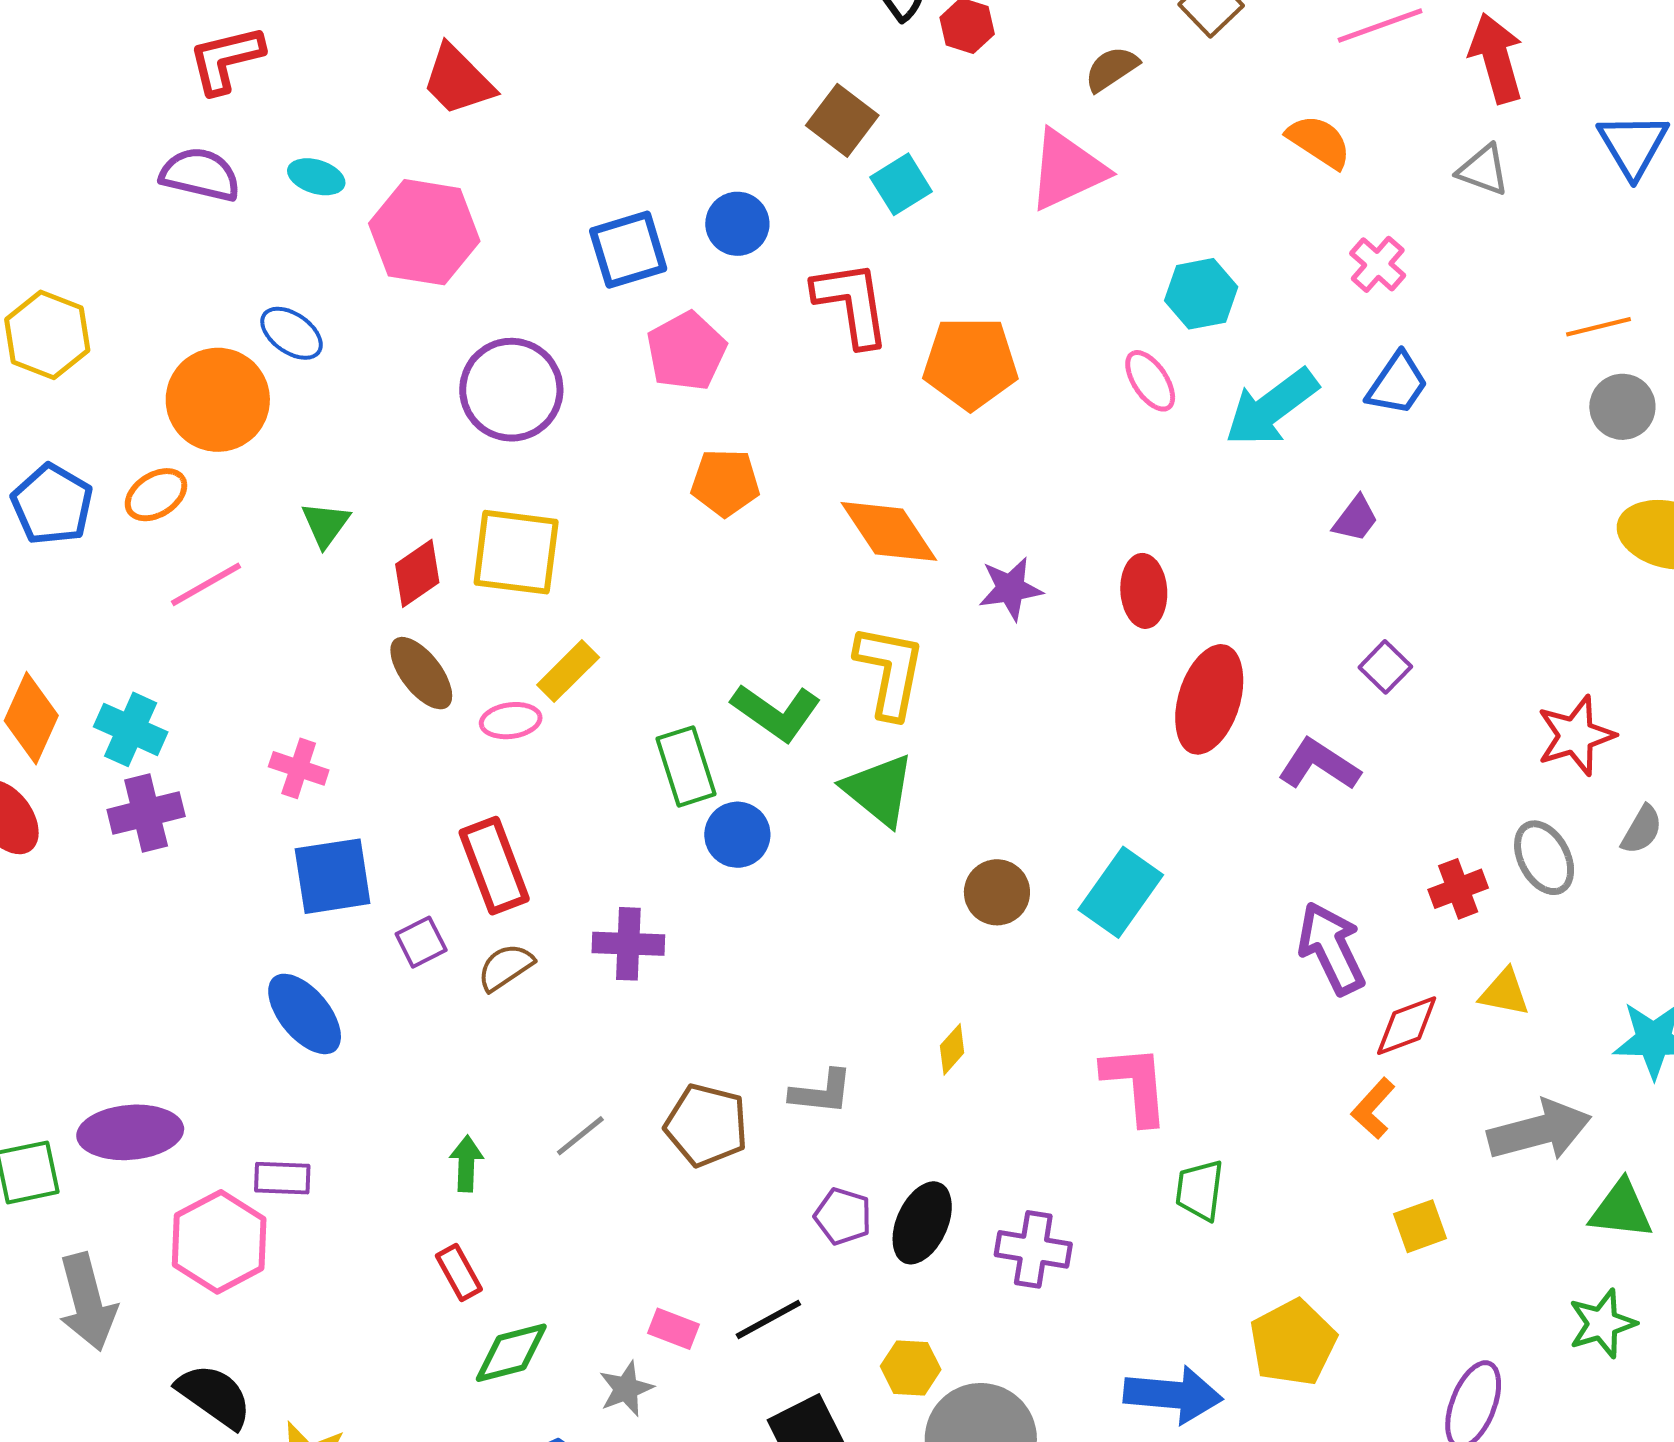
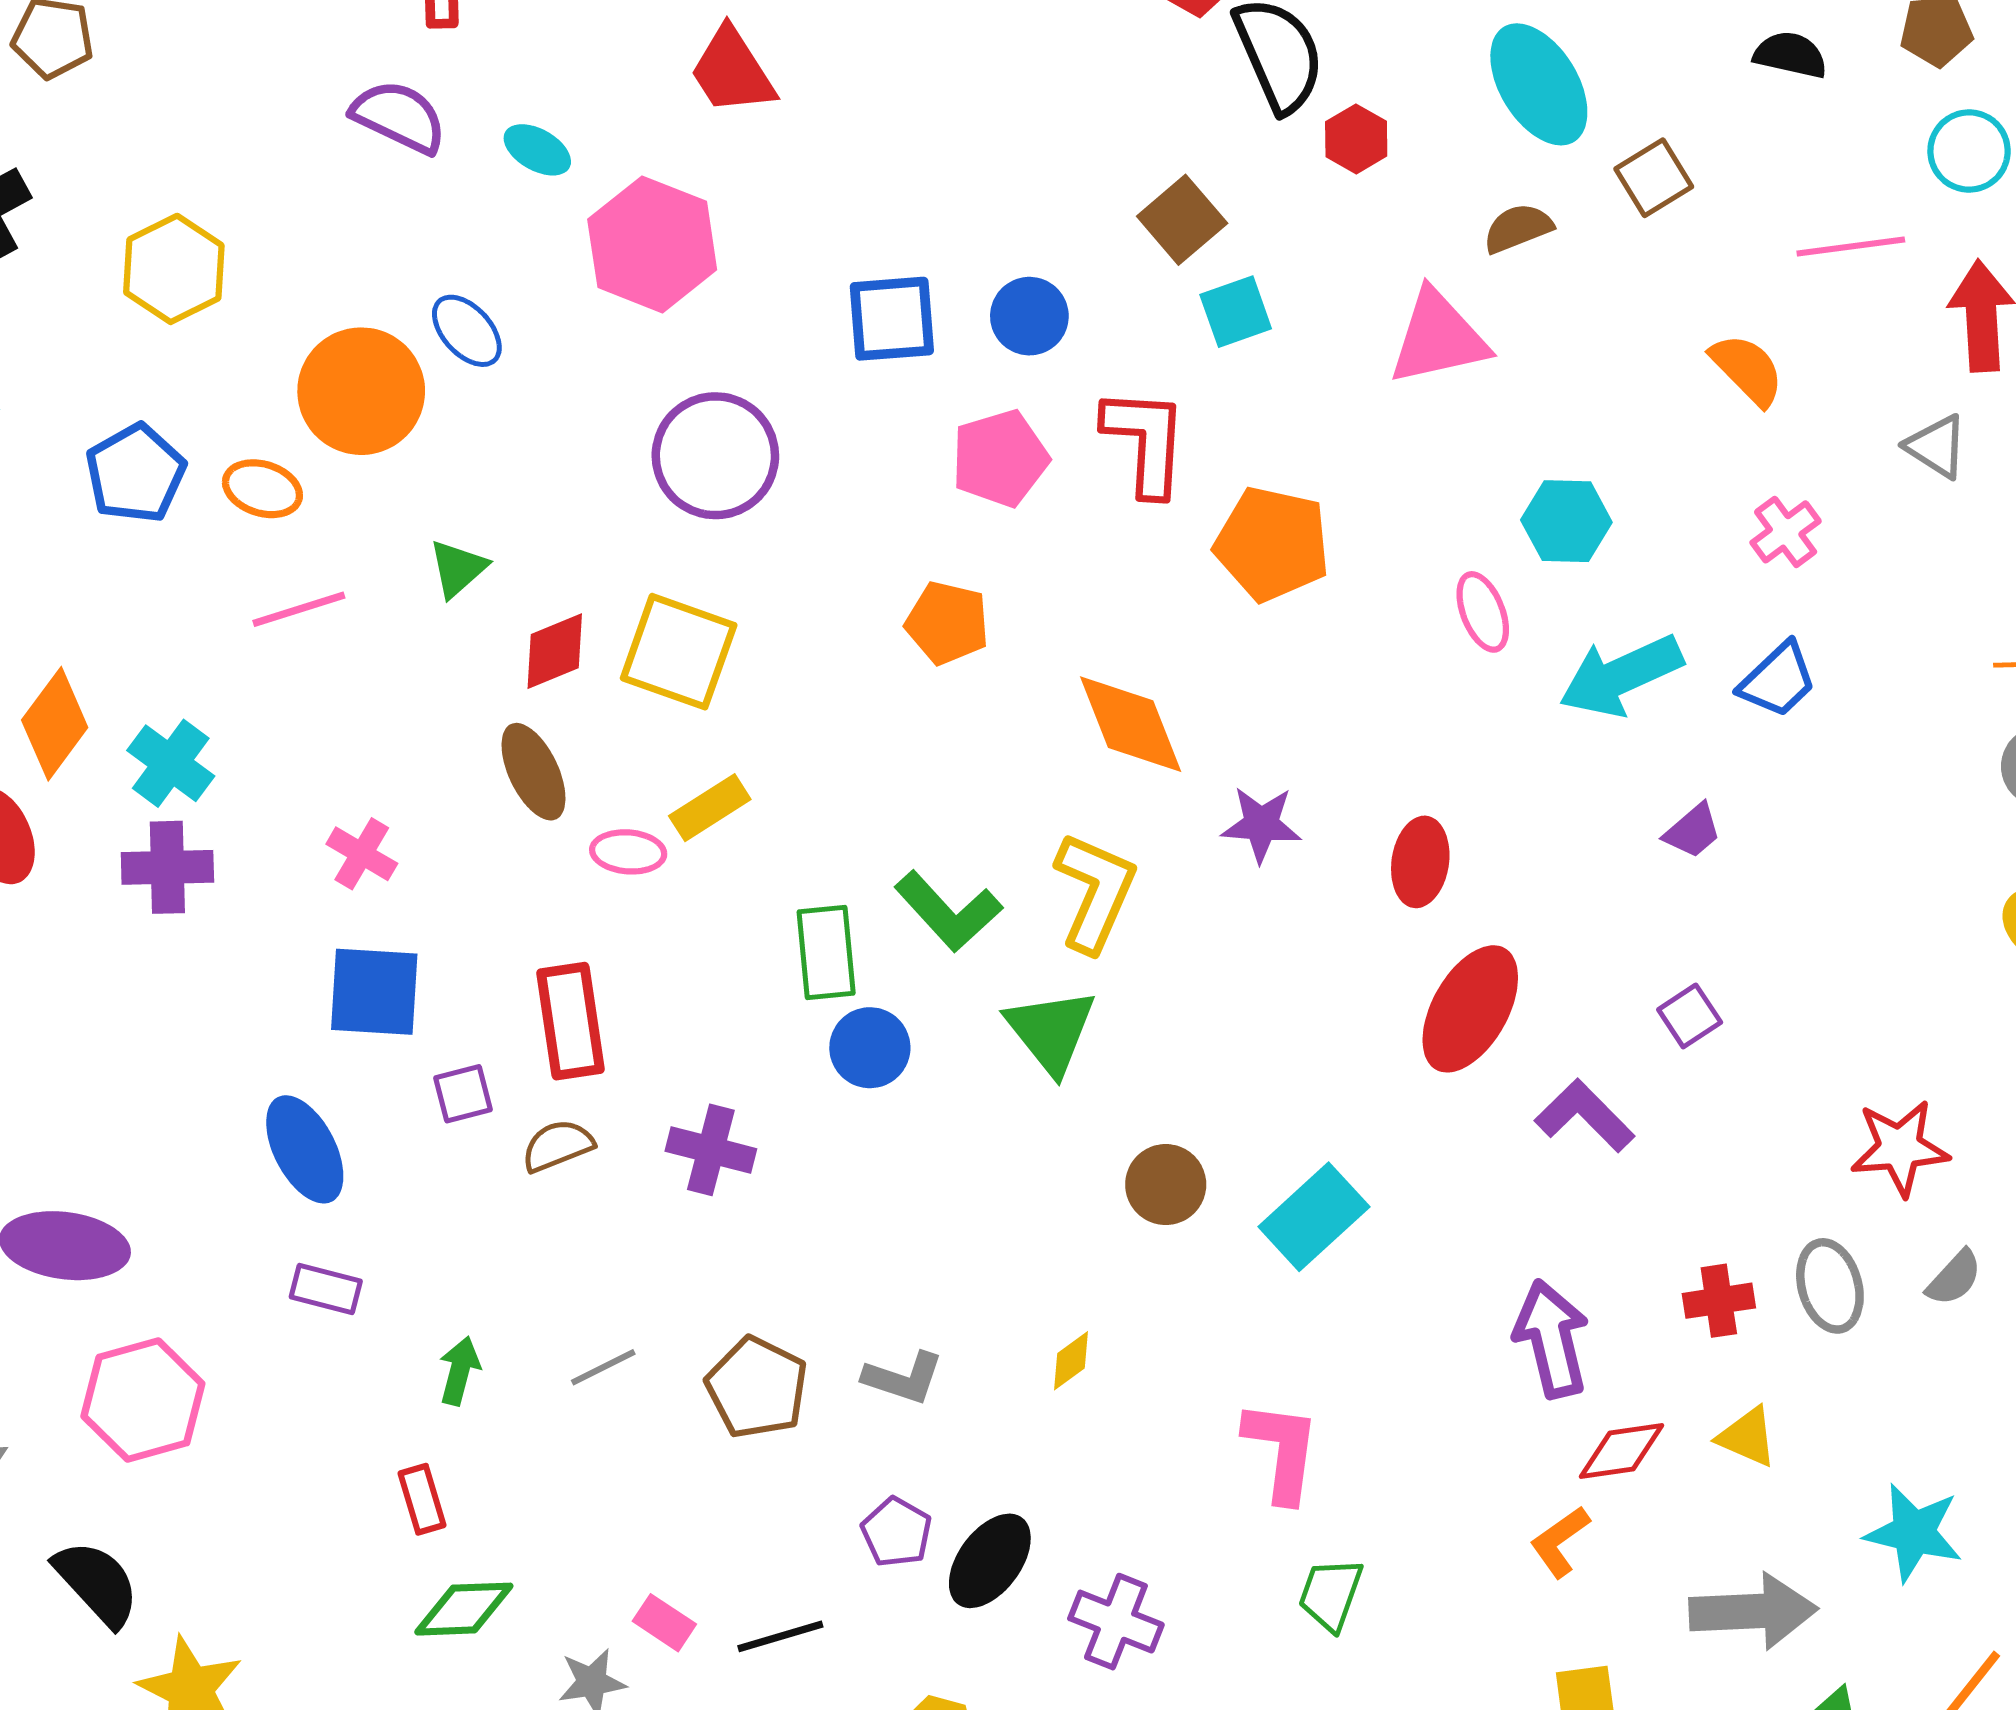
pink pentagon: (686, 351) -> (1000, 458), moved
orange ellipse: (156, 495) -> (262, 489), turned 38
purple rectangle: (282, 1178) -> (326, 1289), moved

